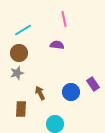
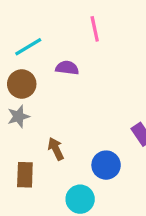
purple semicircle: (57, 45) -> (67, 68), moved
blue circle: (71, 92) -> (106, 165), moved

